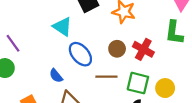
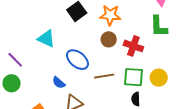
cyan triangle: (62, 27) -> (46, 39), moved
brown circle: (117, 49) -> (109, 39), moved

